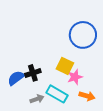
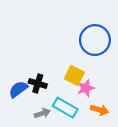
black cross: (33, 73) -> (38, 83), turned 35

